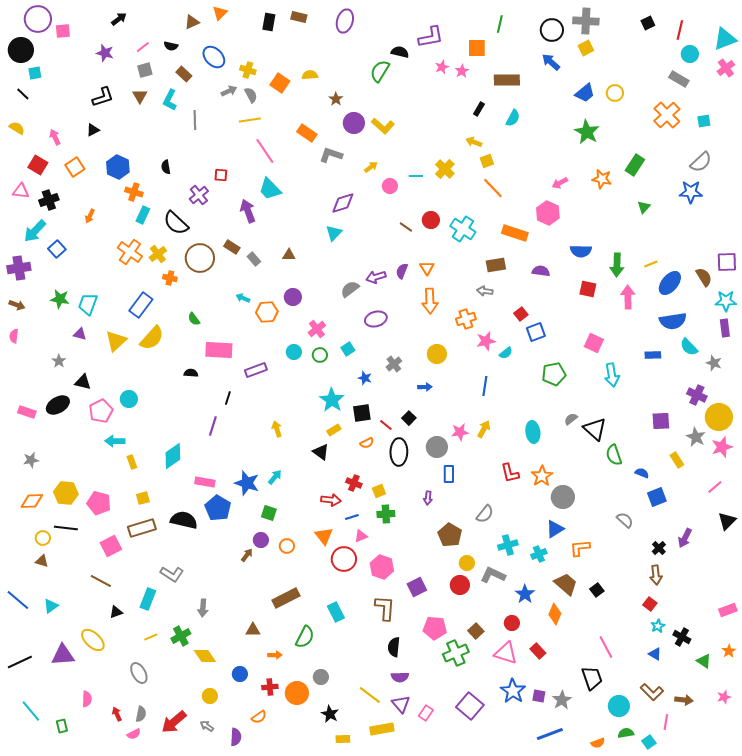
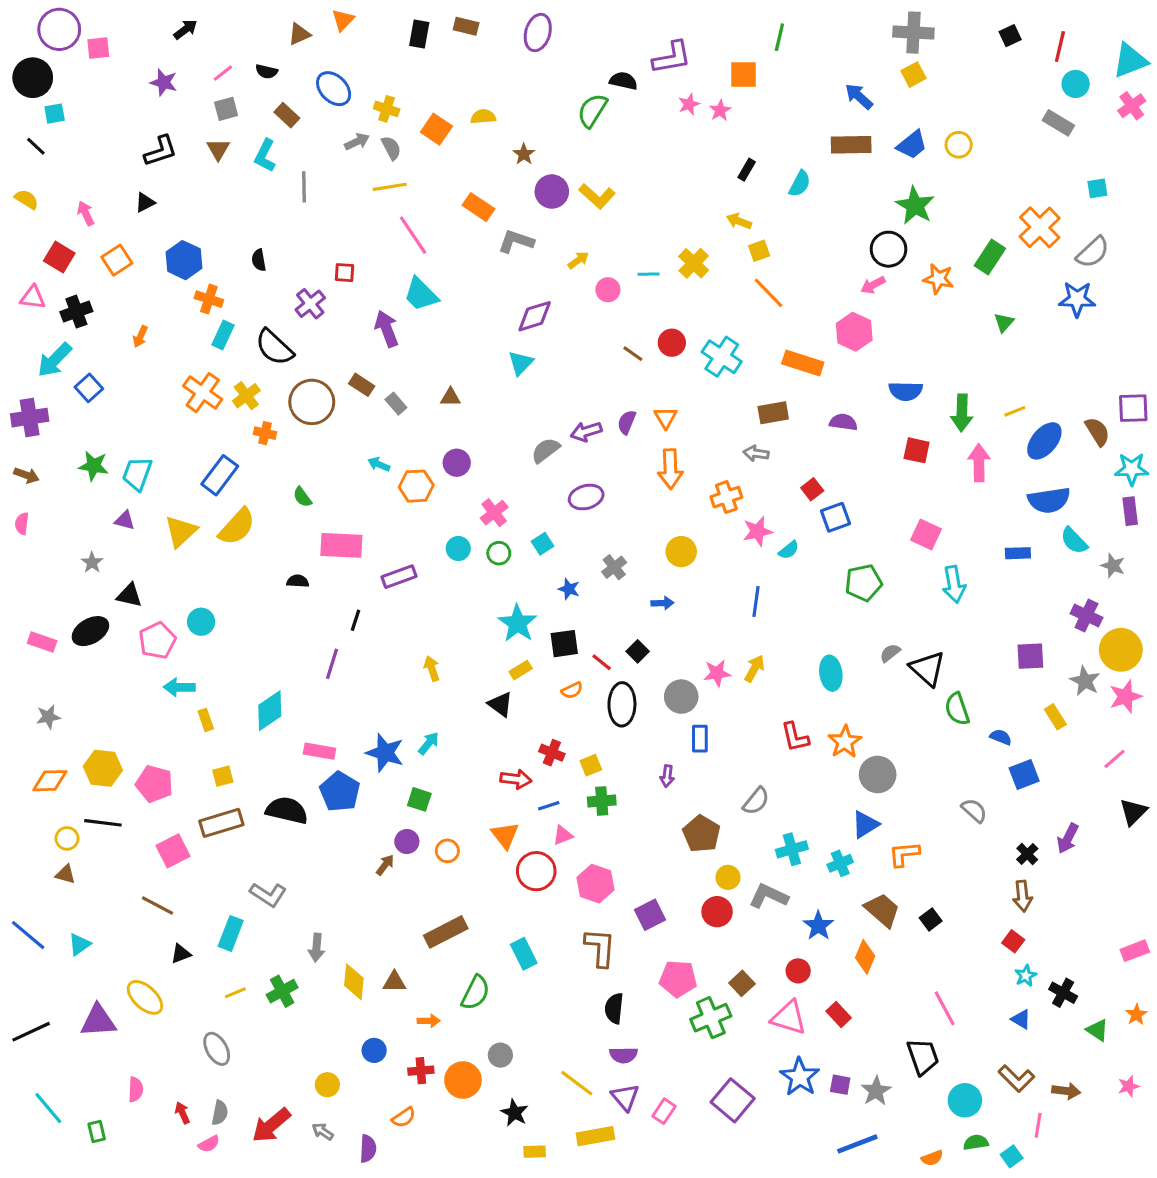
black circle: (552, 30) -> (889, 249), moved
brown rectangle: (507, 80) -> (851, 145), moved
orange cross: (667, 115) -> (1040, 227), moved
yellow diamond: (205, 656) -> (354, 982), moved, turned 40

